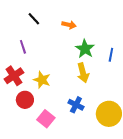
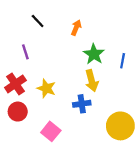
orange arrow: (69, 25) -> (76, 28), turned -80
red circle: (25, 100) -> (18, 112), moved
blue cross: (76, 105) -> (82, 104), moved, turned -35

